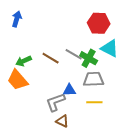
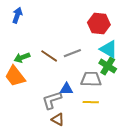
gray line: (74, 54) -> (72, 53), turned -54
green cross: (89, 58) -> (108, 66), moved

